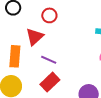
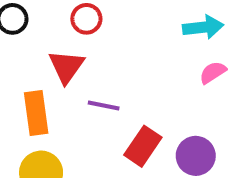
red rectangle: (50, 82) -> (143, 146), moved

